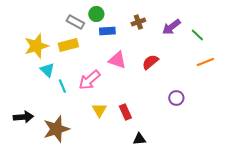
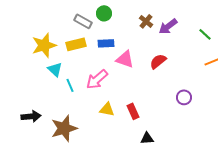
brown cross: (138, 22) -> (146, 21), turned -32
purple arrow: (171, 27) -> (168, 26), moved
blue rectangle: (107, 31) -> (106, 43), moved
yellow triangle: (99, 110) -> (107, 109), turned -49

